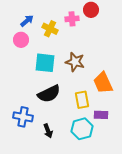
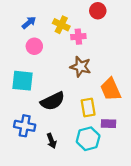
pink cross: (72, 19) -> (78, 37), moved
yellow cross: (50, 29) -> (61, 25), moved
pink circle: (21, 40) -> (34, 46), moved
cyan square: (45, 63) -> (22, 81), moved

